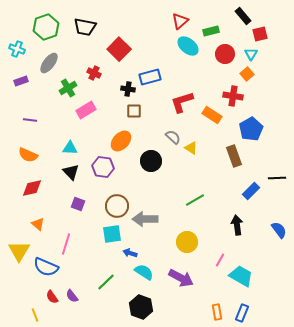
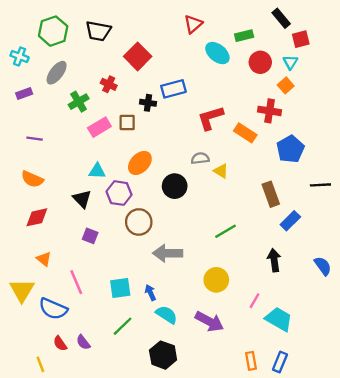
red triangle: (180, 21) -> (193, 24), moved
brown square: (134, 111) -> (127, 122), moved
gray semicircle: (173, 137) -> (200, 158), turned -49
cyan triangle: (70, 148) -> (97, 171), moved
brown rectangle: (234, 156) -> (271, 194), moved
black line: (277, 178) -> (320, 185), moved
brown circle: (117, 206) -> (139, 222), moved
cyan square: (112, 234) -> (120, 288), moved
pink line: (66, 244) -> (76, 282), turned -40
blue arrow: (130, 253) -> (150, 293), turned 48

